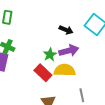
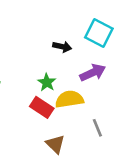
purple arrow: (69, 51) -> (93, 73), moved

